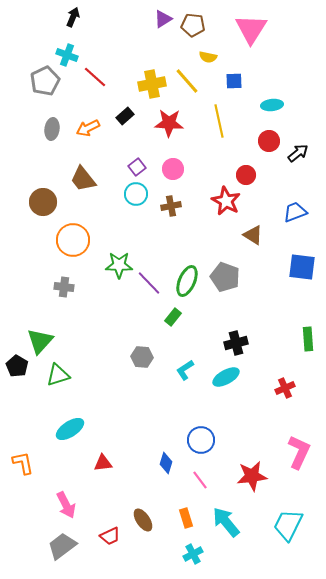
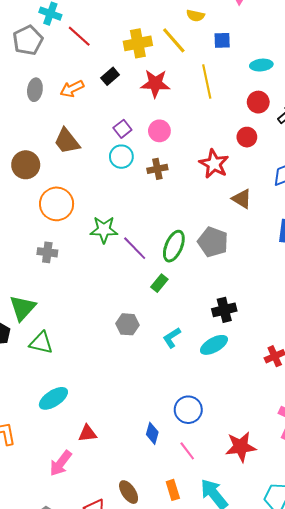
red circle: (246, 175) -> (247, 137), moved
green triangle: (58, 375) -> (41, 343), turned 30
pink arrow: (66, 505) -> (61, 463), moved, turned 64

